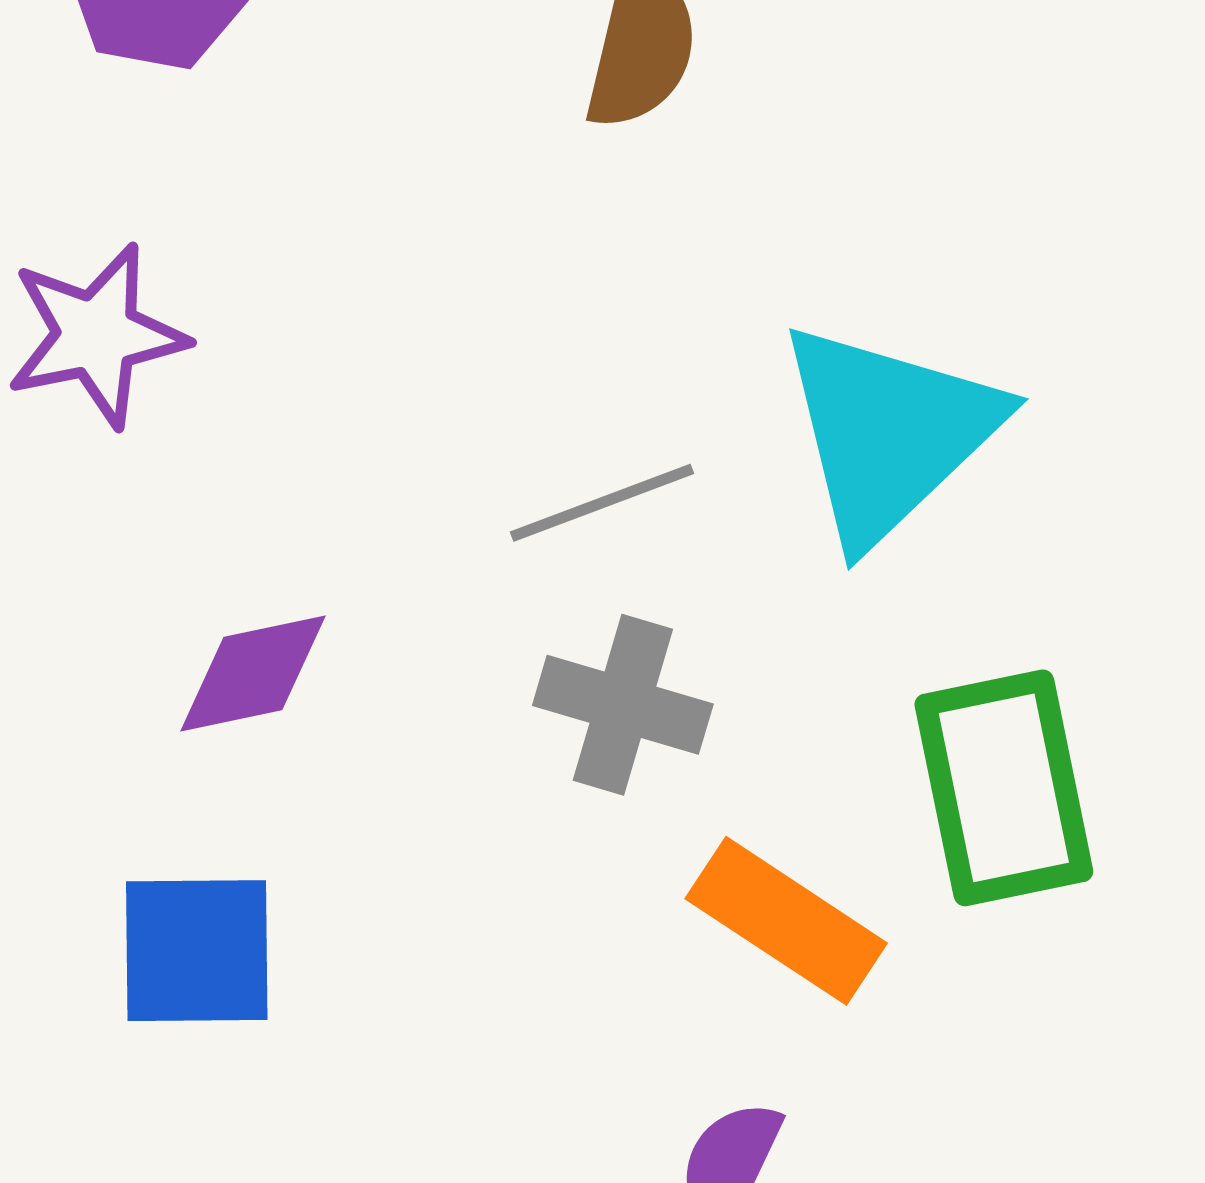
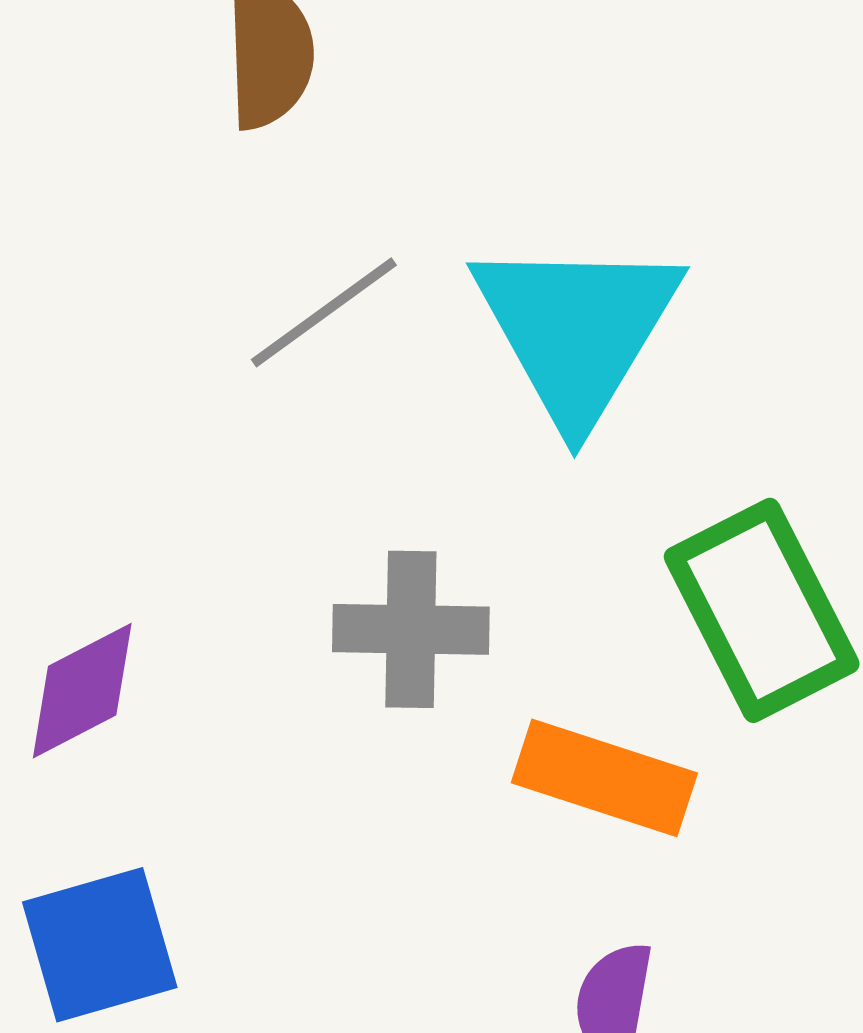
gray line: (602, 503) -> (324, 312), moved

